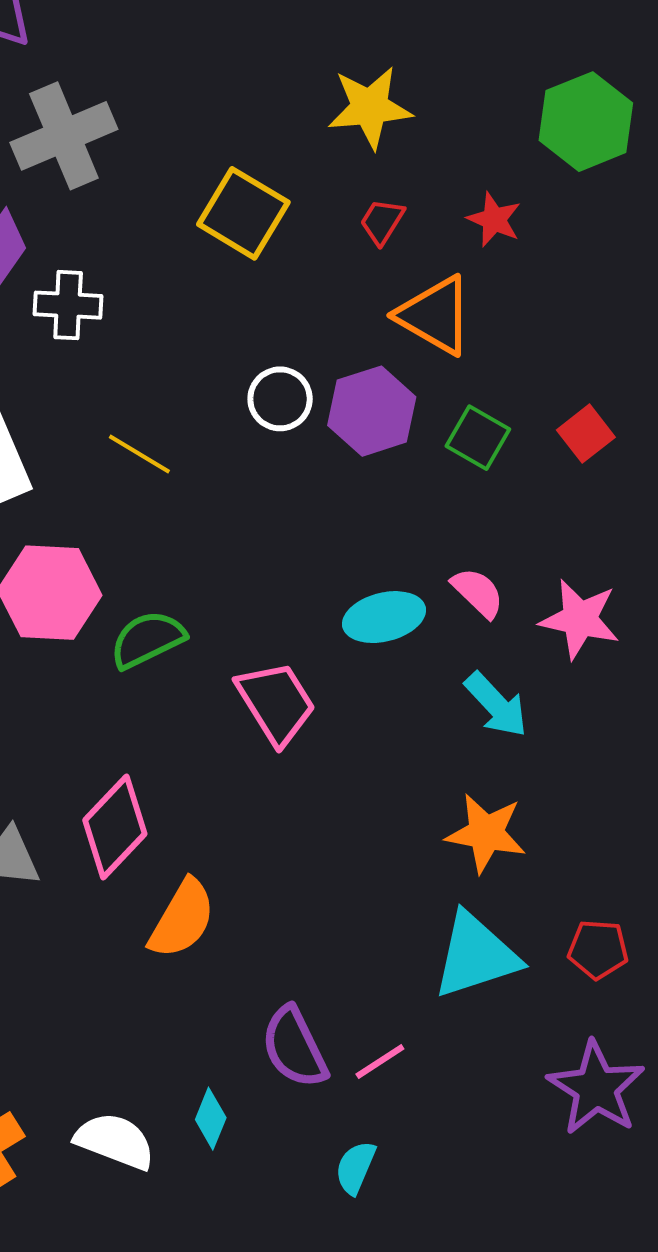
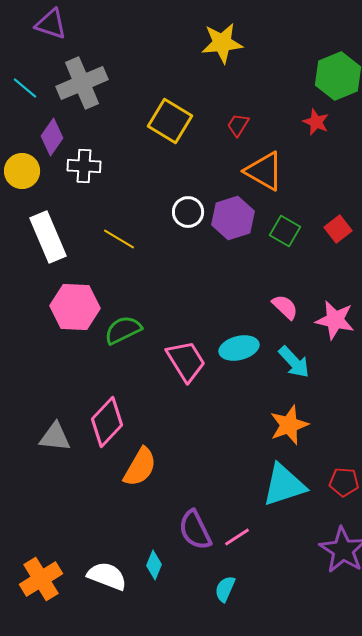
yellow star: (370, 107) -> (222, 43), moved
red star: (494, 219) -> (316, 122), moved
cyan ellipse: (384, 617) -> (239, 348), moved
orange star: (486, 833) -> (289, 425), turned -30

